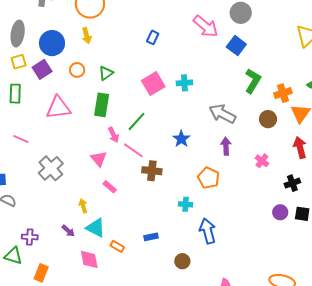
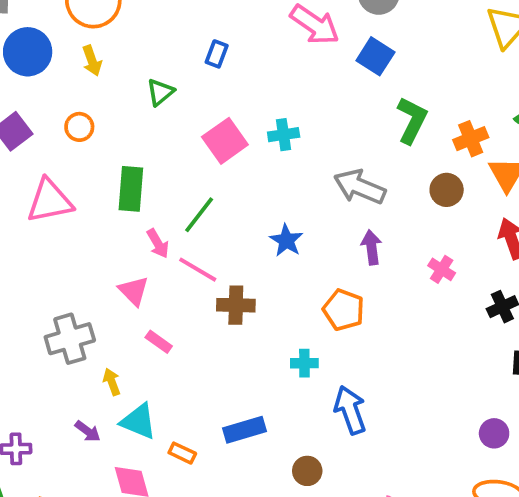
blue circle: (52, 43) -> (28, 52), moved
green triangle: (106, 73) -> (160, 92), moved
gray cross: (51, 168) -> (70, 339), moved, turned 30
purple circle: (280, 212) -> (494, 433), moved
blue rectangle: (151, 237) -> (245, 430), size x1.5

